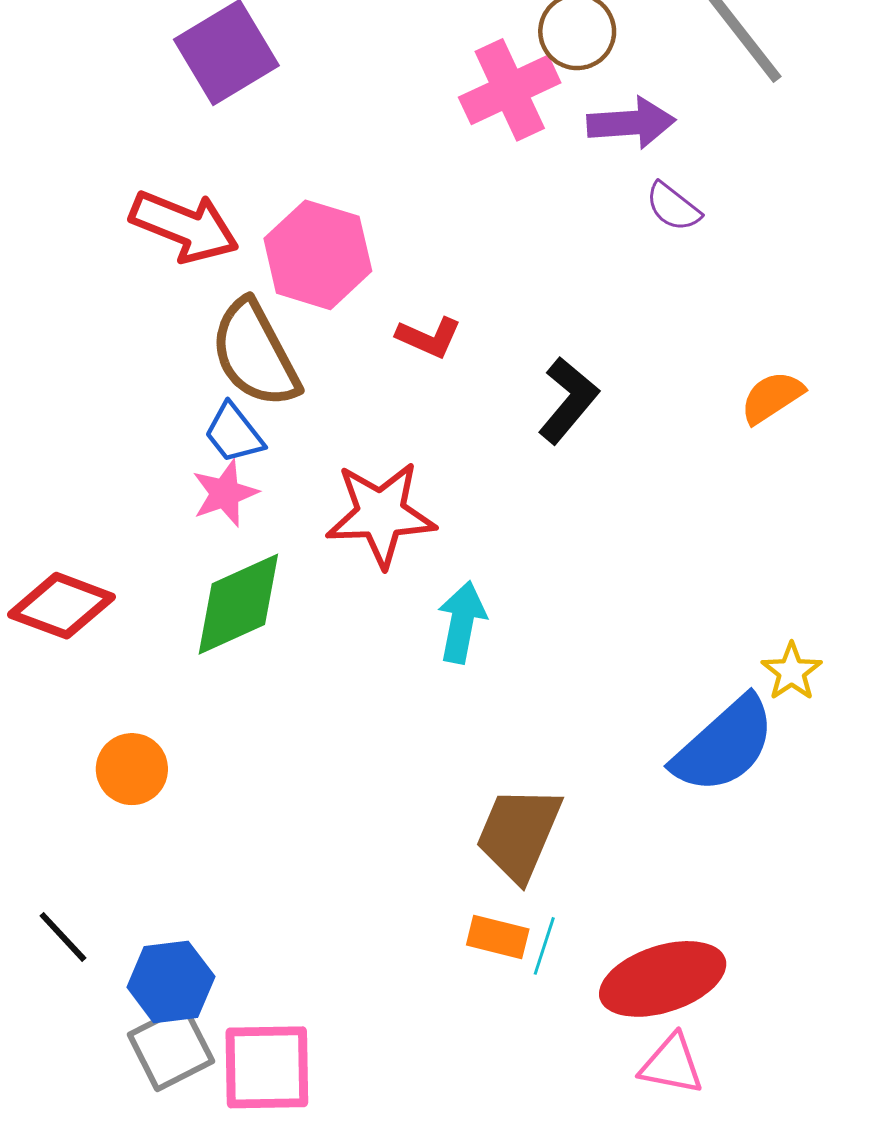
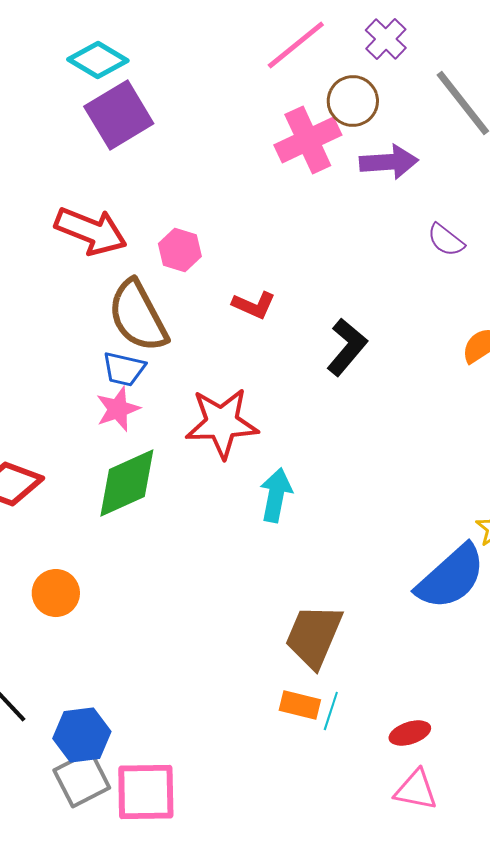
purple semicircle: (673, 207) -> (446, 240), moved
pink hexagon: (318, 255) -> (180, 250), size x0.6
blue trapezoid: (234, 433) -> (124, 369), turned -39
red ellipse: (663, 979) -> (410, 733), size x0.5

